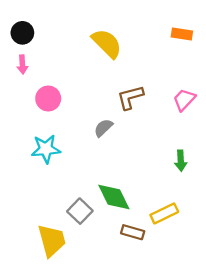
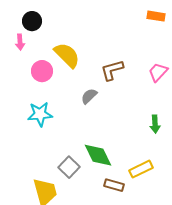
black circle: (22, 33) -> (32, 21), moved
yellow semicircle: (107, 43) -> (67, 55), moved

